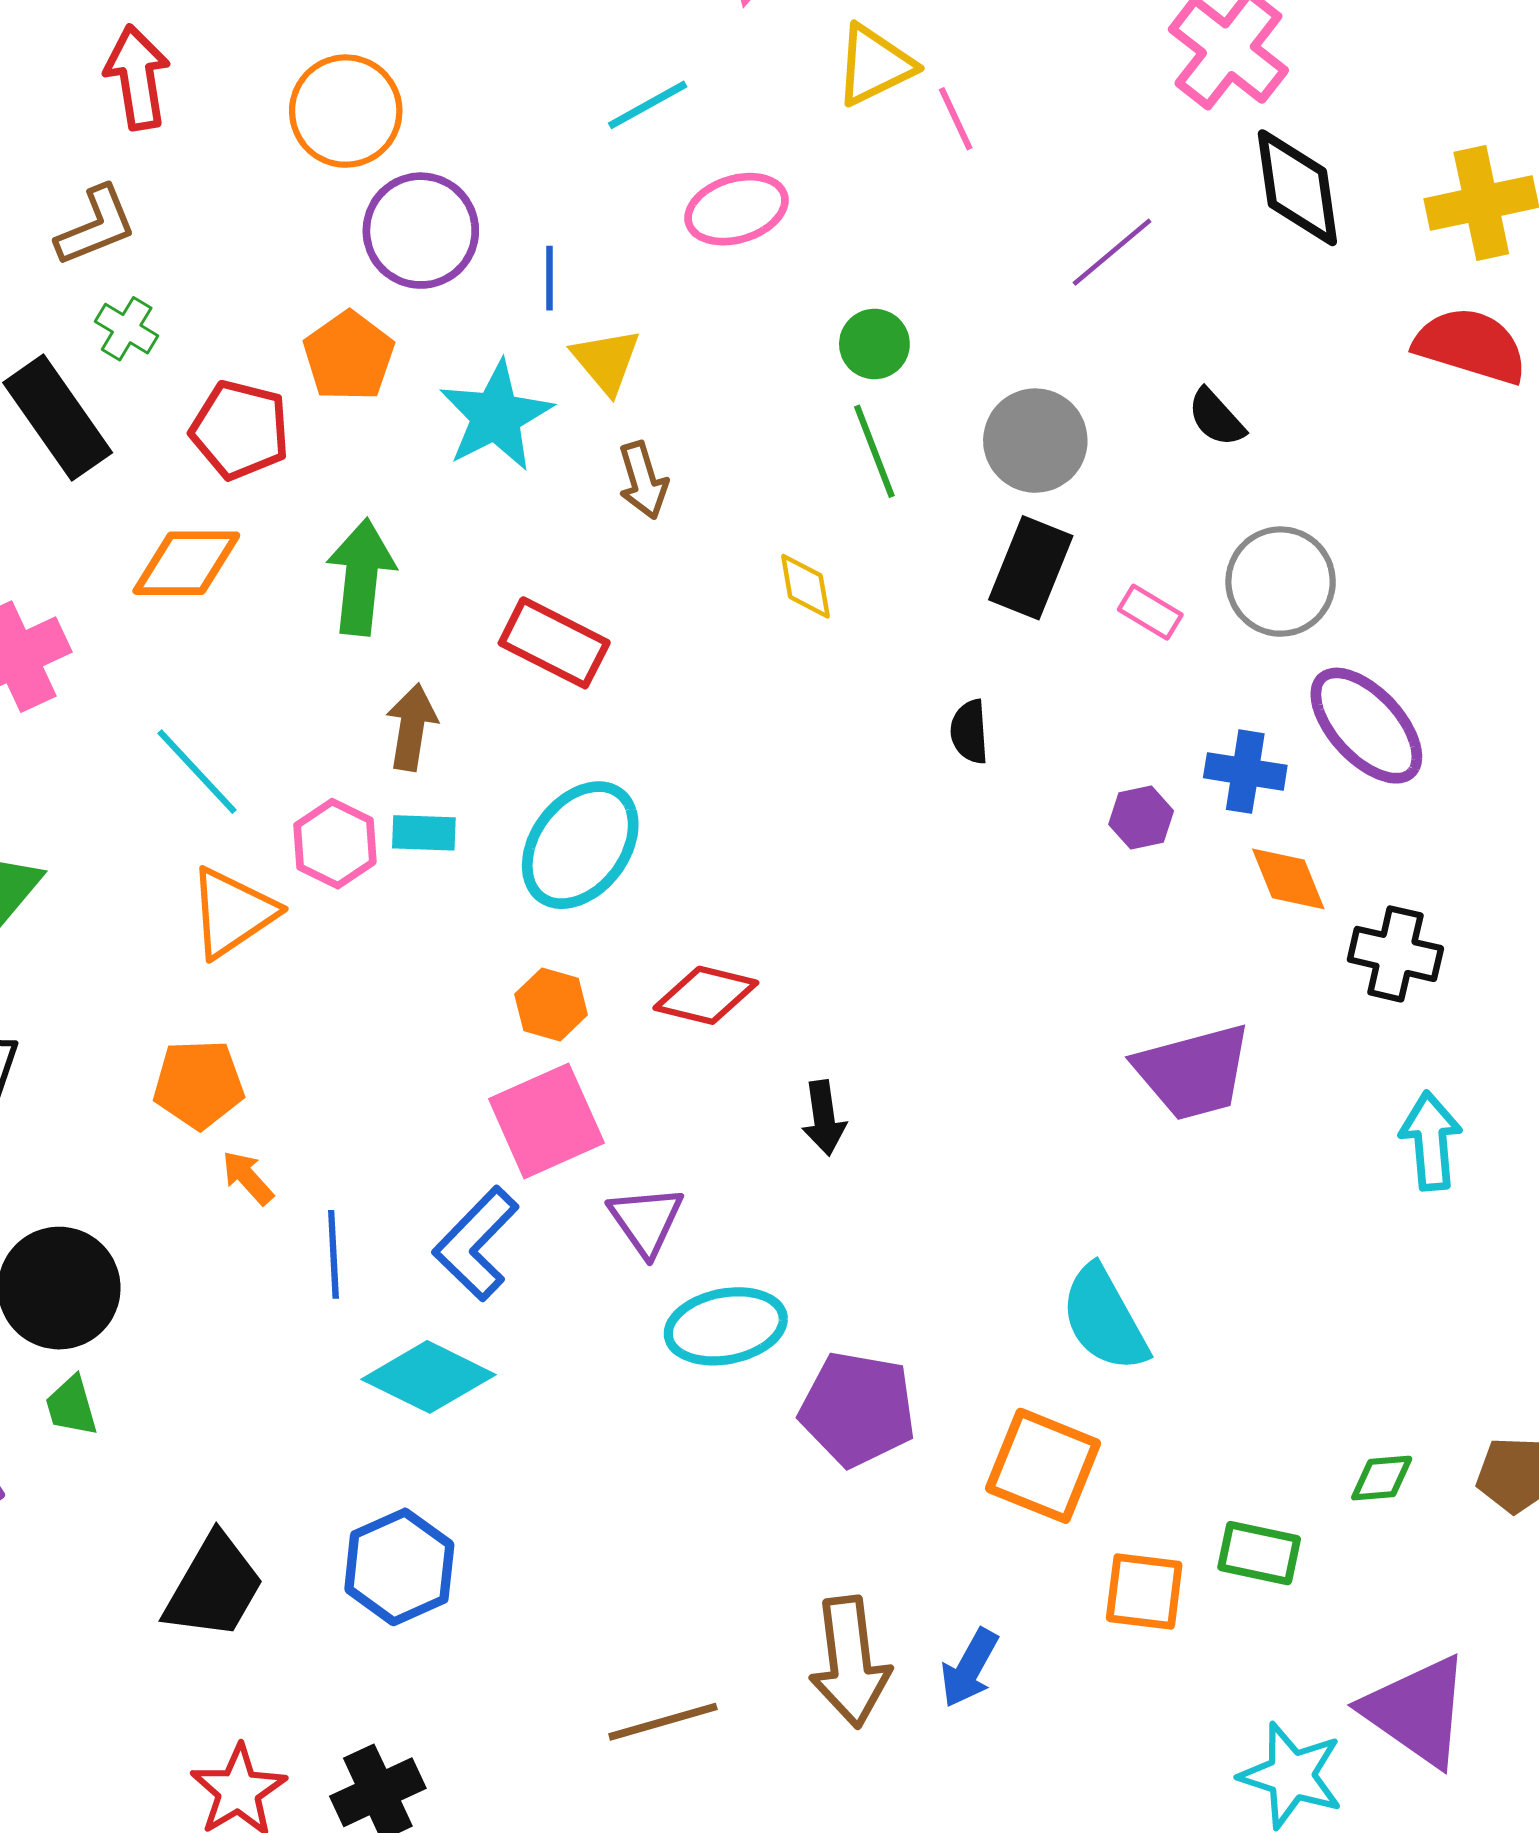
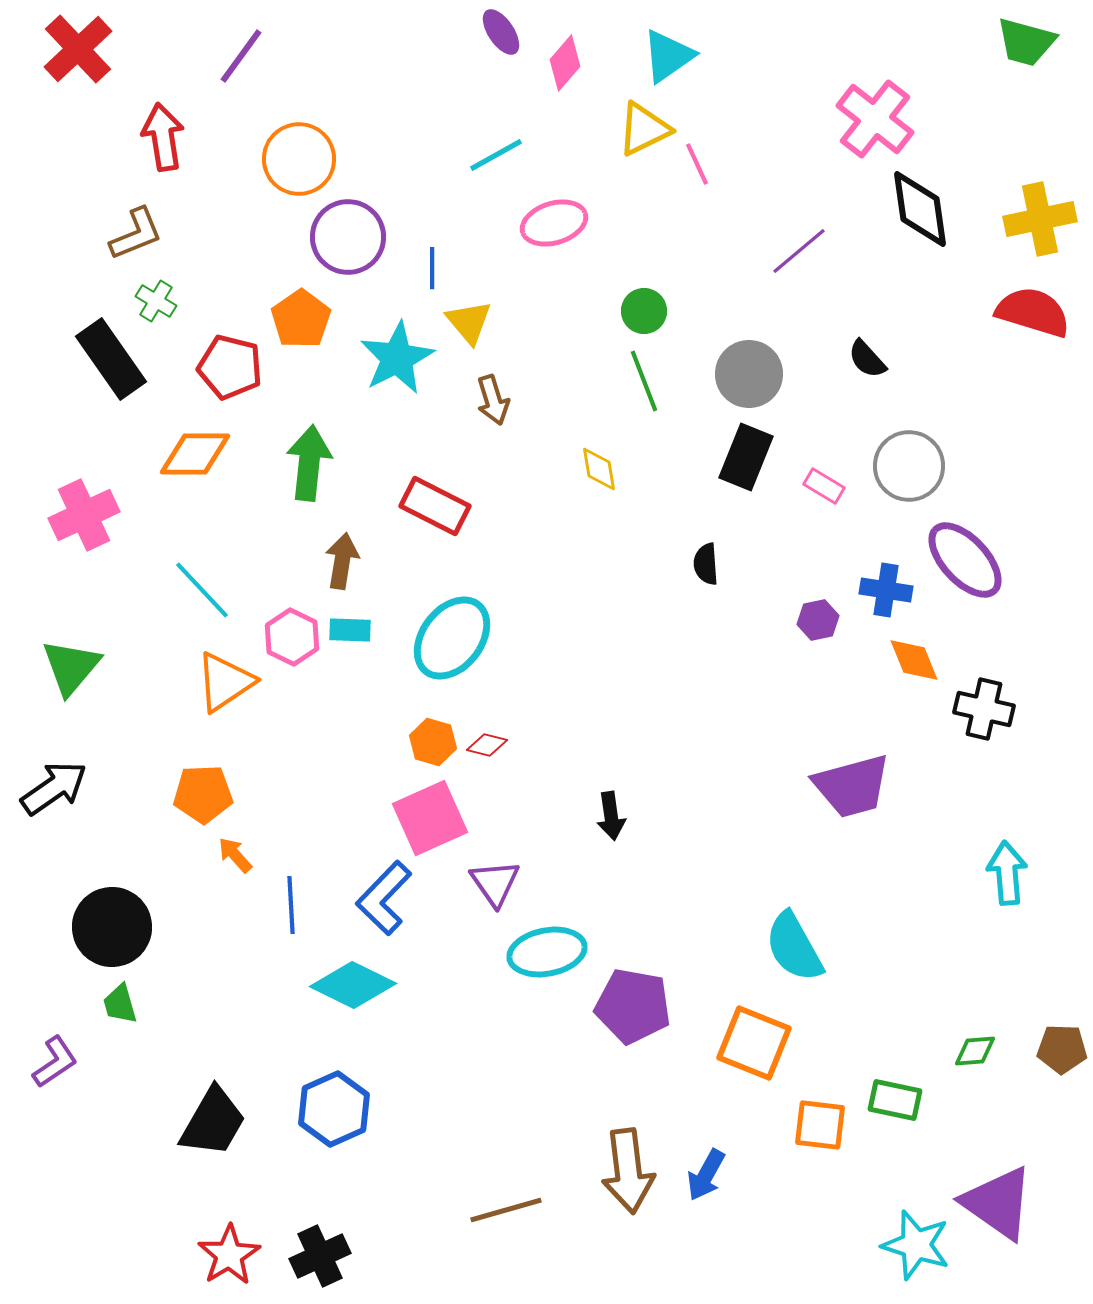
red diamond: (706, 995) -> (487, 745), moved, size x0.6
cyan arrow: (1431, 1141) -> (1007, 873), moved

